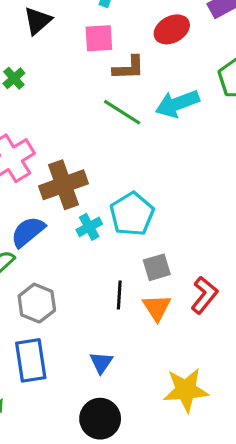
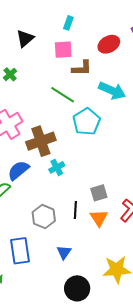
cyan arrow: (177, 104) -> (112, 91), turned -136
green line: (122, 112) -> (63, 95), moved
cyan pentagon: (132, 214) -> (87, 122), moved
gray hexagon: (37, 303) -> (44, 217), moved
black circle: (100, 419) -> (77, 288), moved

